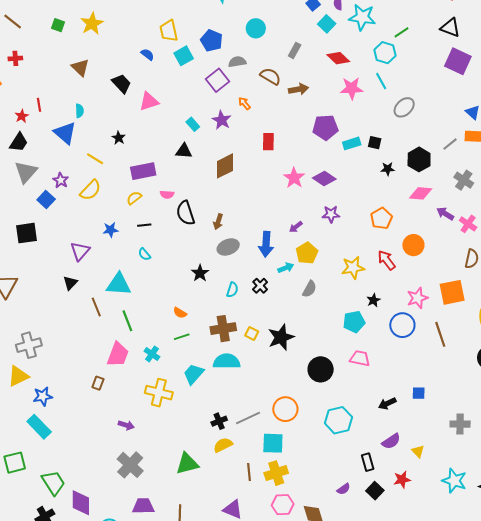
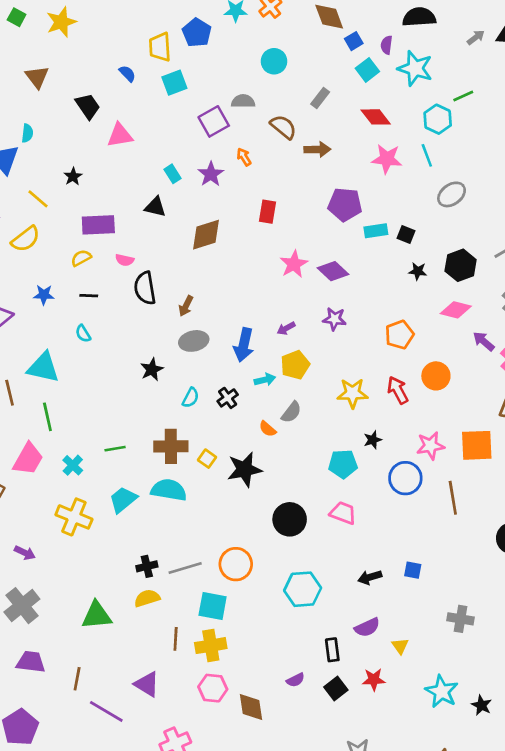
blue pentagon: (212, 41) -> (197, 33), moved
orange semicircle: (180, 313) -> (268, 429), moved

